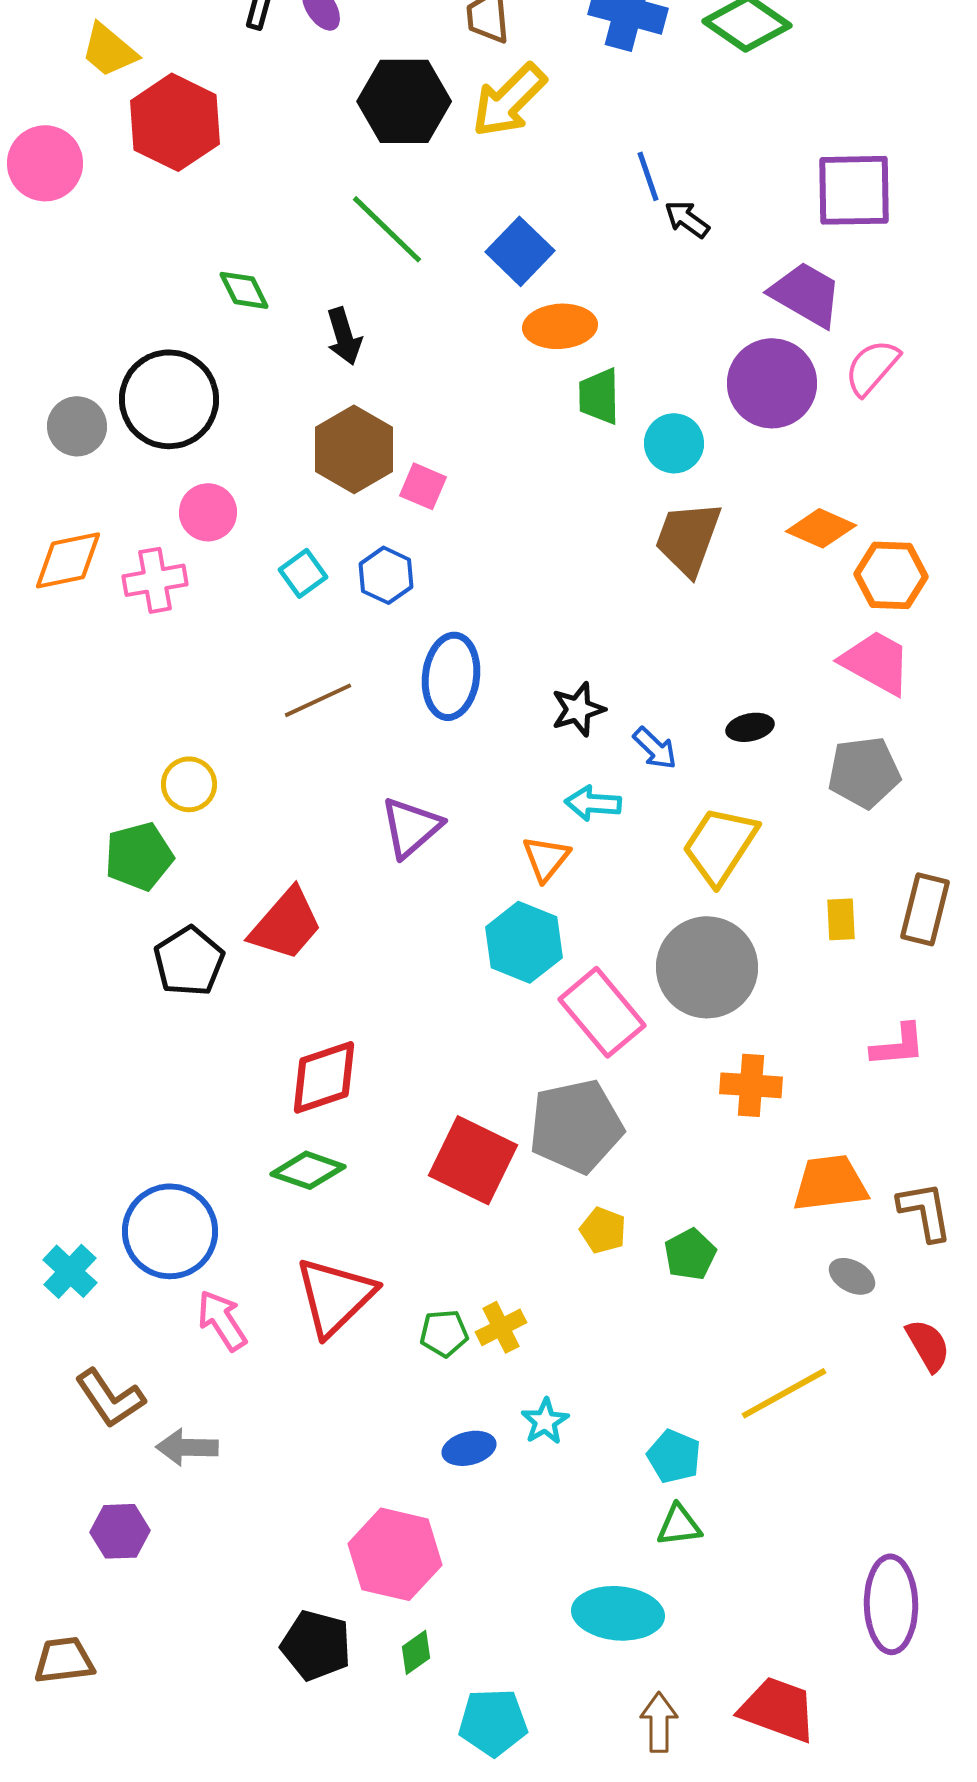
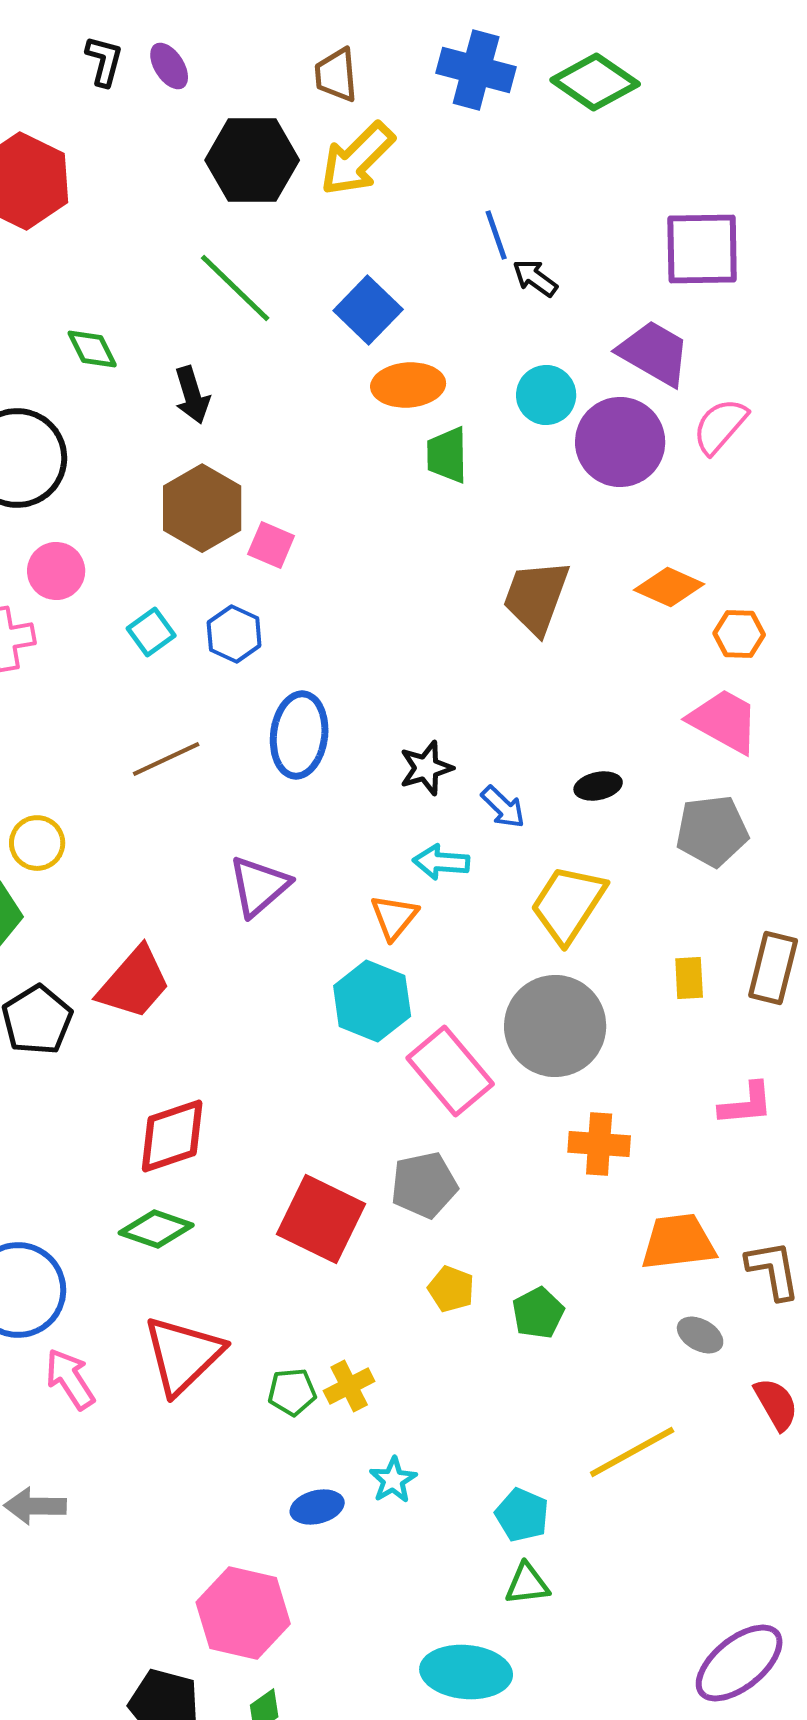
cyan circle: (674, 443) -> (546, 395), moved
orange hexagon: (891, 575) -> (739, 634), size x0.7
gray pentagon: (576, 1126) -> (424, 1185), size x0.7
purple ellipse: (891, 1604) -> (739, 1663), turned 52

